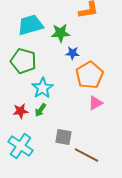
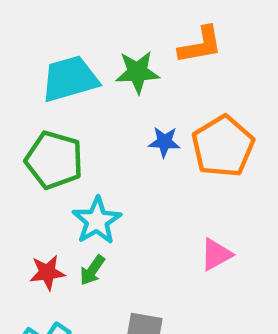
green star: (60, 33) -> (137, 72), moved
orange pentagon: (89, 75) -> (223, 146), moved

